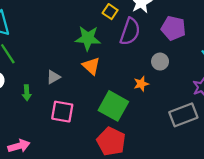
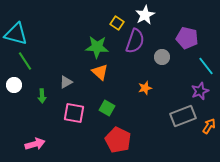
purple pentagon: (173, 28) -> (187, 38), moved
gray circle: (160, 62) -> (162, 57), moved
green square: (113, 106) -> (107, 108), moved, size x0.6

